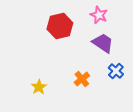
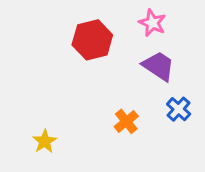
yellow star: (39, 87) -> (45, 141), moved

